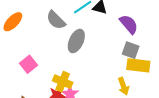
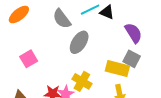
yellow rectangle: (138, 65) -> (117, 68), moved
yellow cross: (63, 82) -> (82, 81), moved

